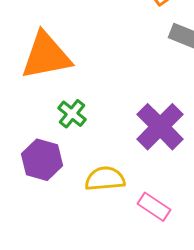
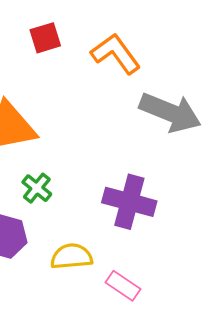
purple cross: (160, 127) -> (129, 202), turned -30

